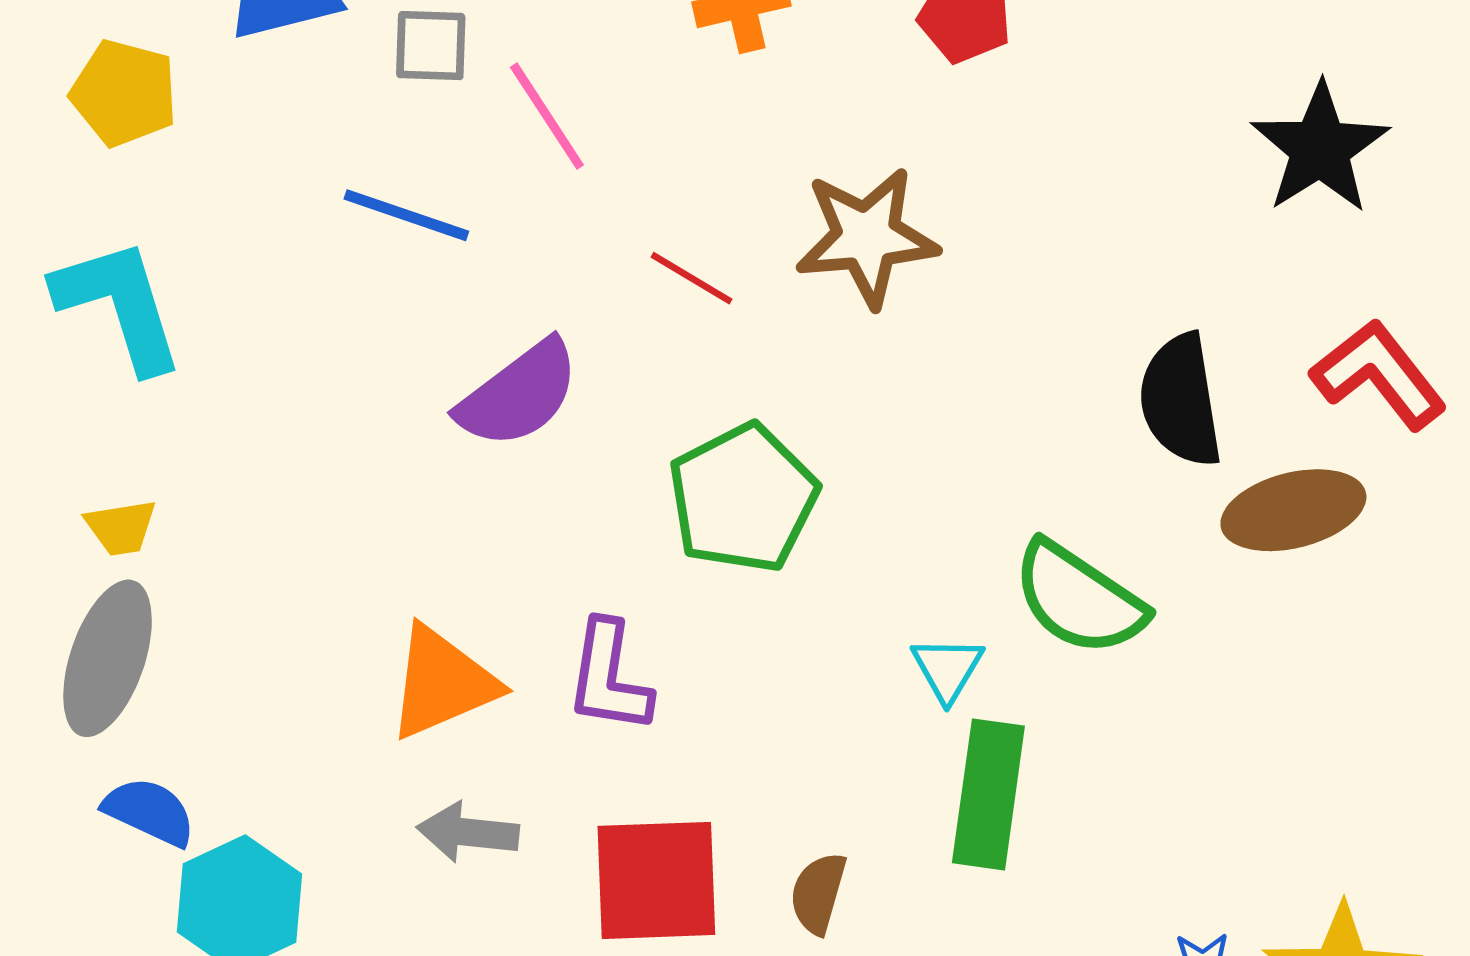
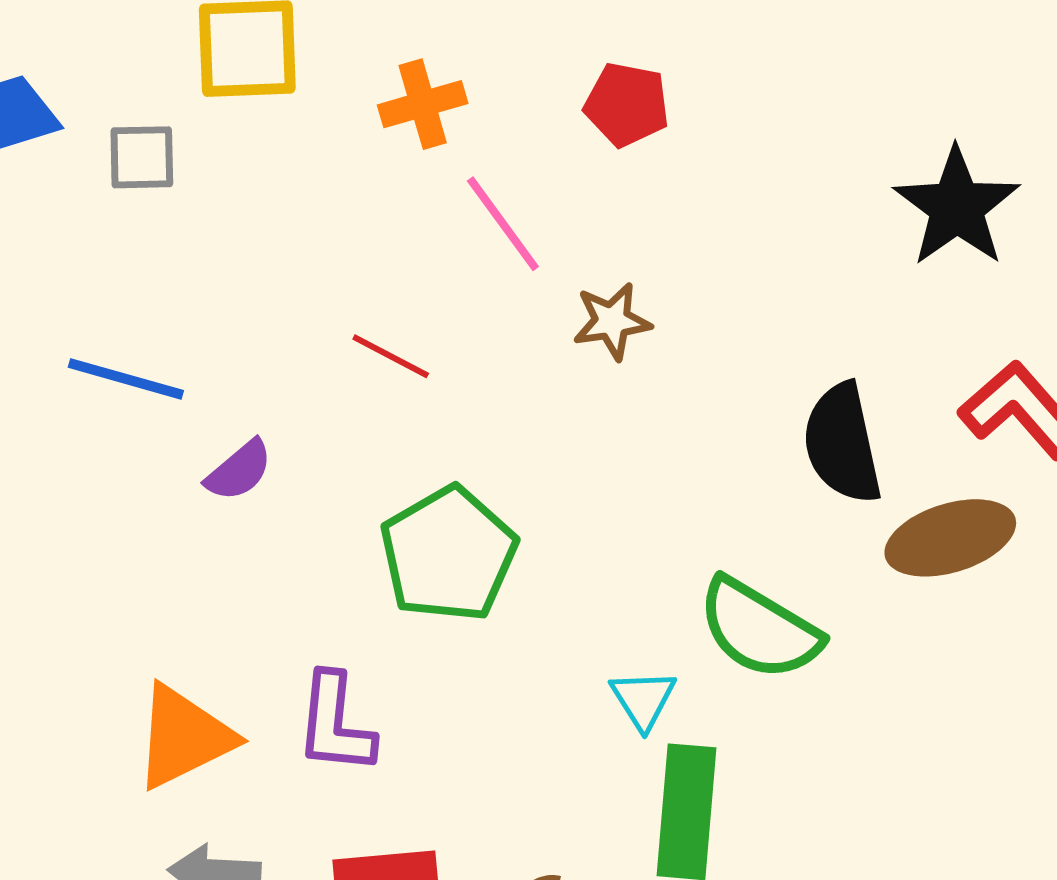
pink line: (547, 116) -> (503, 224), moved
blue line: (406, 215) -> (126, 379), moved
brown star: (867, 237) -> (612, 321), moved, size x0.6
purple semicircle: (519, 394) -> (239, 471), size x0.6

